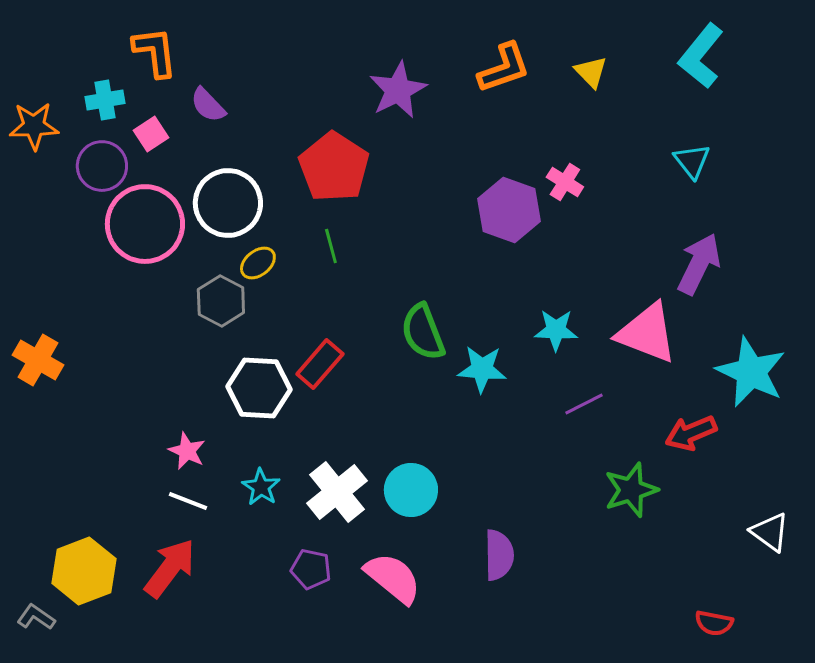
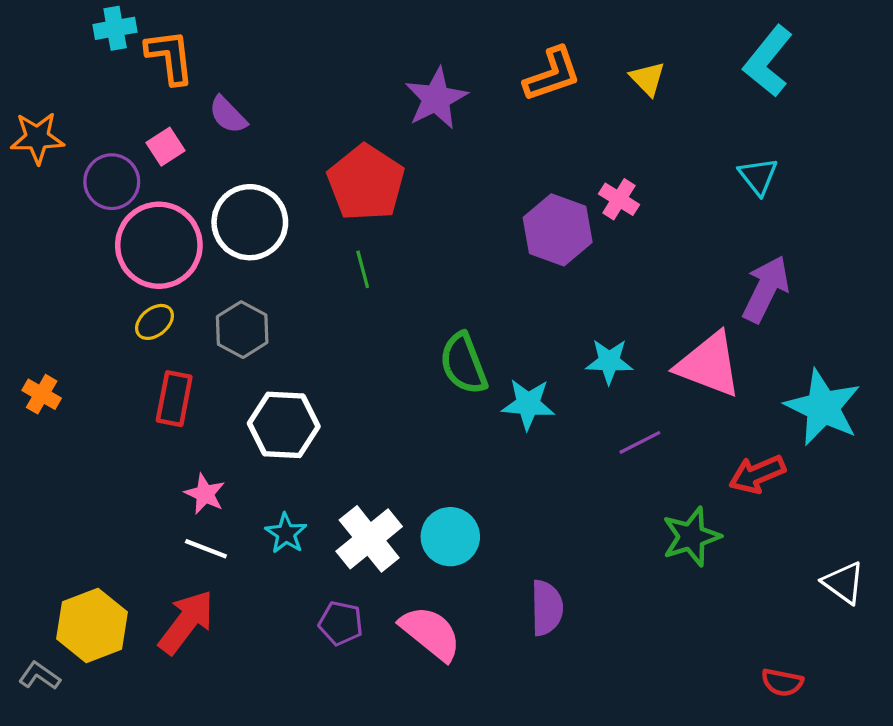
cyan cross: (105, 100) -> (115, 28), moved
yellow ellipse: (258, 263) -> (154, 322), moved
orange cross: (38, 360) -> (42, 394), size x0.7
red rectangle: (320, 364) -> (174, 399), moved, turned -30

